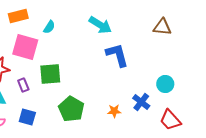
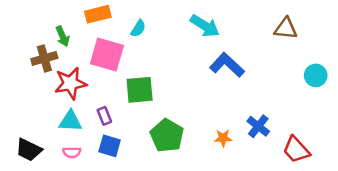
blue L-shape: (117, 55) -> (227, 65), turned -32
cyan circle: (165, 84) -> (316, 75), moved
purple rectangle: (23, 85) -> (104, 116), moved

